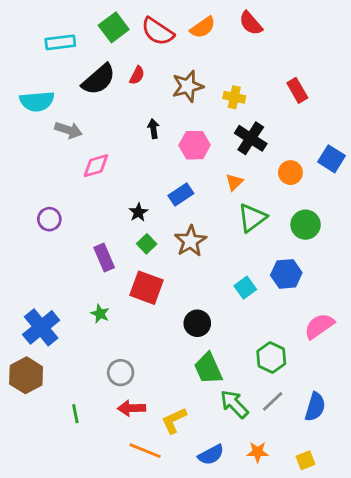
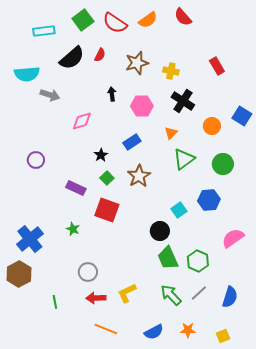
pink diamond: (96, 166) -> (82, 121), moved
purple rectangle: (104, 257) -> (76, 188), turned -42
black circle: (197, 323) -> (160, 231), moved
green trapezoid: (208, 368) -> (168, 258), moved
yellow L-shape: (174, 421) -> (127, 293), moved

